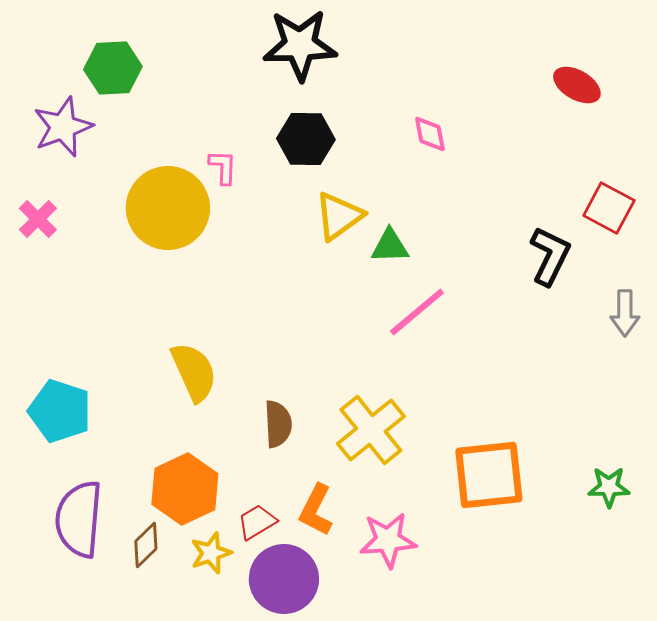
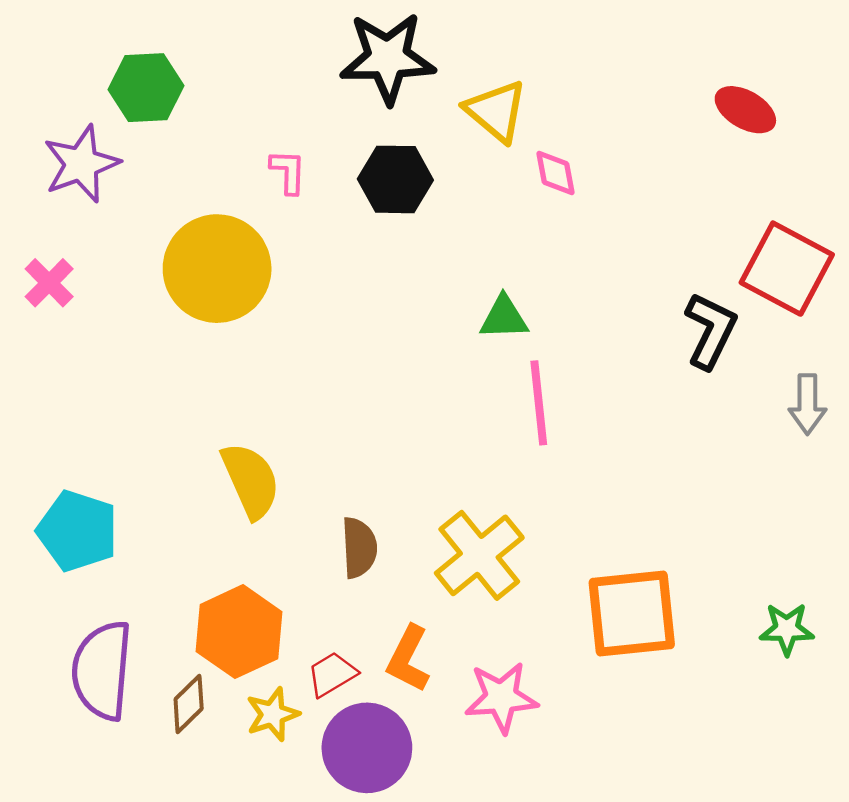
pink L-shape: (223, 167) -> (288, 172), moved
red square: (609, 208) -> (787, 269), size x1.4
yellow triangle: (339, 216) -> (496, 111), moved, turned -44
pink line: (417, 312) -> (539, 403), turned -56

